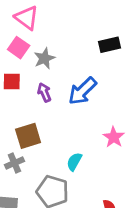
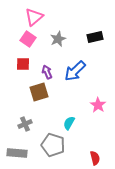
pink triangle: (27, 18) -> (34, 17), turned 42
gray star: (44, 58) -> (58, 39), moved
brown square: (28, 136) -> (39, 92), moved

